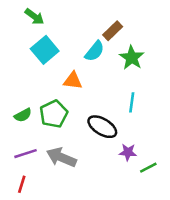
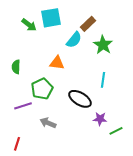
green arrow: (34, 17) -> (29, 25), moved
cyan square: (45, 50) -> (51, 18), moved, turned 30
green semicircle: (23, 115) -> (16, 67), moved, turned 120
purple line: (26, 154) -> (23, 106), moved
gray arrow: (61, 157) -> (48, 123), size x0.7

